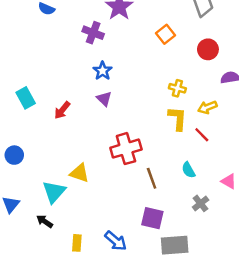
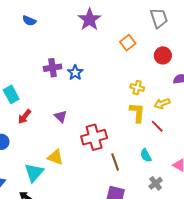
purple cross: (93, 33) -> (53, 68), moved, turned -30
purple triangle: (104, 99) -> (61, 116), moved
red arrow: (62, 110) -> (25, 117), moved

